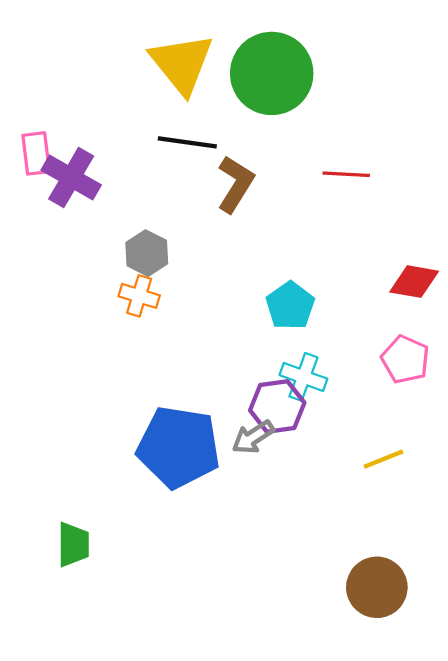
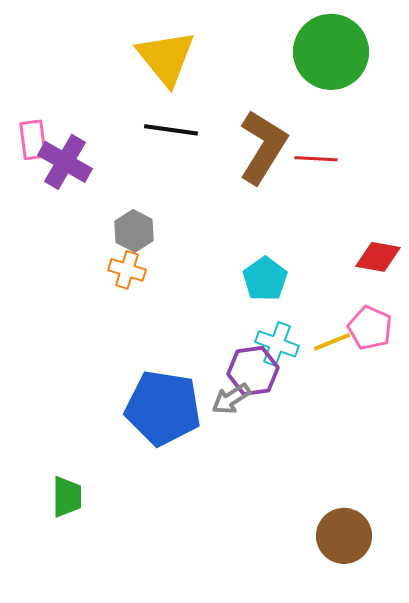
green circle: (272, 73) -> (331, 52), moved
brown L-shape: (236, 184) -> (263, 147), moved, size x1.4
yellow line: (383, 459) -> (332, 342), moved

